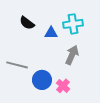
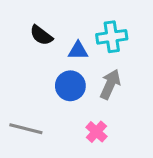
gray line: (17, 65) -> (26, 129), moved
blue circle: (42, 80) -> (70, 86), moved

